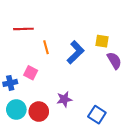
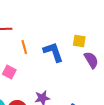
blue L-shape: (76, 52) -> (53, 52), turned -65

